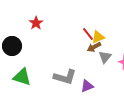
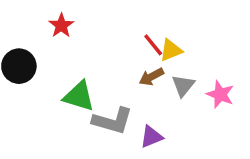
brown arrow: (94, 47) -> (151, 77), moved
green triangle: (22, 77) -> (79, 96), moved

